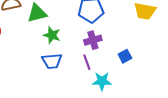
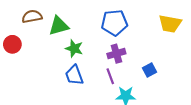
blue trapezoid: (52, 61) -> (74, 75), turned 75

